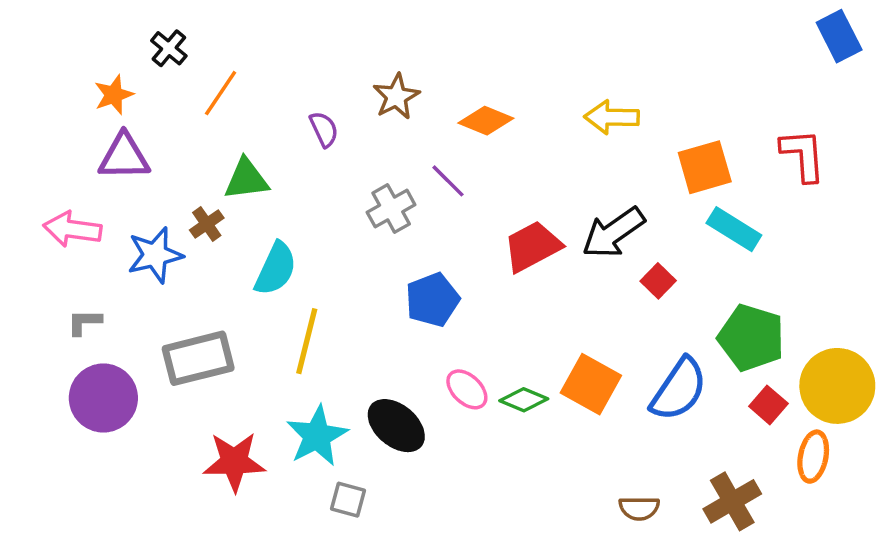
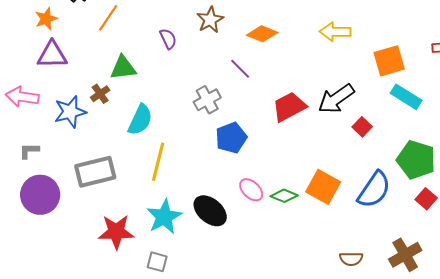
gray cross: (391, 208) -> (207, 100), moved
gray square: (348, 500) -> (157, 262), moved

